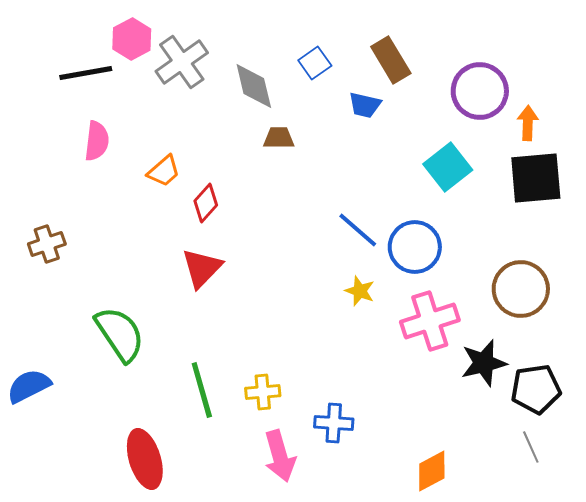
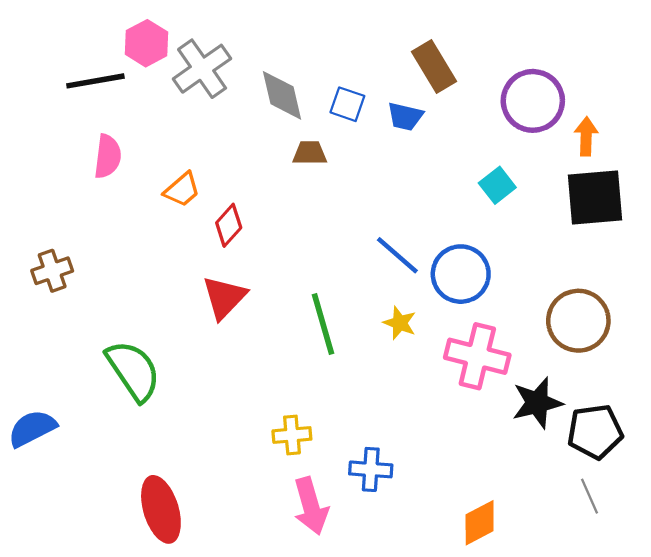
blue square: (315, 63) -> (347, 104), moved, turned -36
cyan square: (448, 167) -> (497, 185), size x0.7
pink cross: (430, 321) -> (477, 356), turned 32
green line: (202, 390) -> (323, 324), moved

